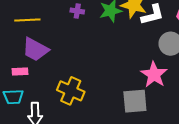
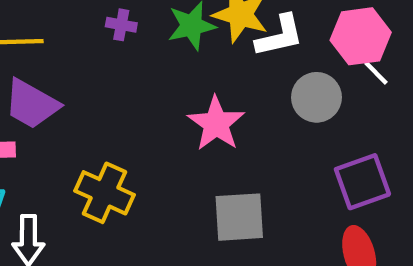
pink star: (154, 75) -> (216, 124), moved

